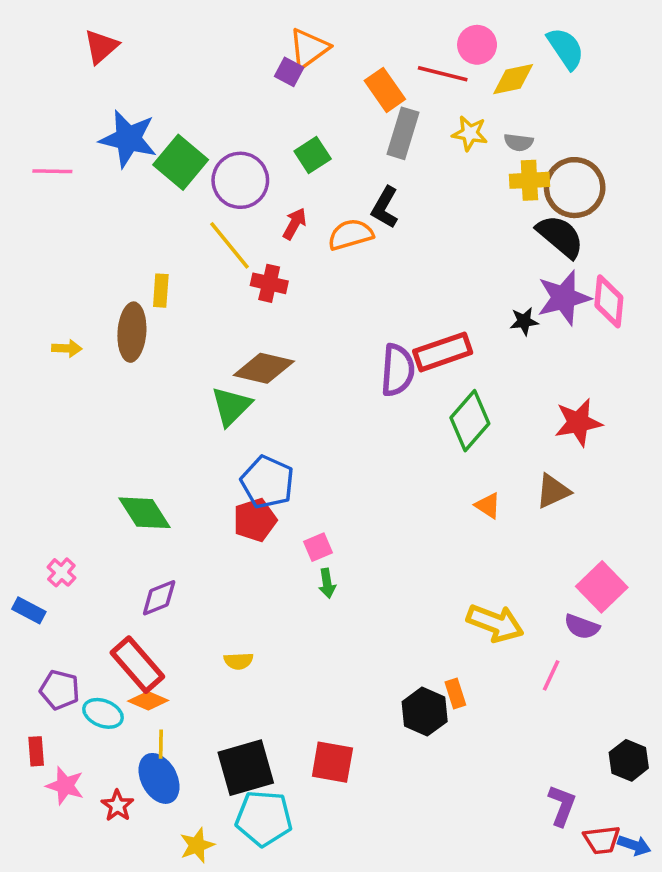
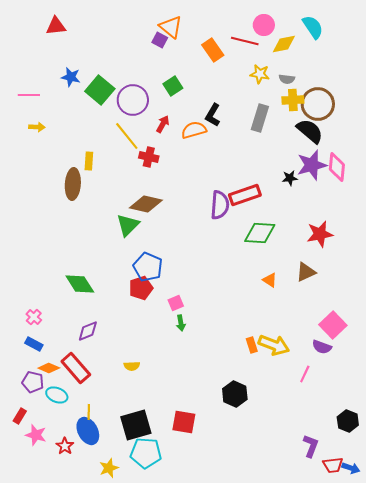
red triangle: (101, 47) -> (56, 26), turned 35
orange triangle: (309, 48) -> (171, 27), turned -45
gray rectangle: (403, 133) -> (260, 118), moved
blue star: (128, 139) -> (71, 77), size x0.6
yellow arrow: (67, 348) -> (37, 127), moved
green diamond: (470, 421) -> (260, 233), turned 52
blue rectangle: (29, 610) -> (34, 344), moved
orange rectangle: (455, 693) -> (252, 345), moved
orange diamond: (148, 701) -> (49, 368), moved
red rectangle: (36, 751) -> (20, 416), turned 35

